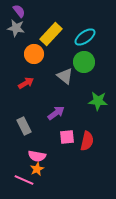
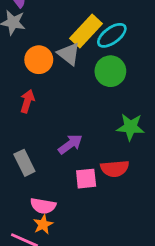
yellow rectangle: (51, 34) -> (86, 31), moved
gray triangle: (65, 76) -> (69, 54), moved
red arrow: (26, 83) -> (27, 101), turned -42
red semicircle: (87, 141) -> (115, 169), moved, turned 72

